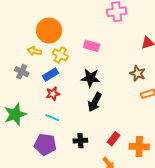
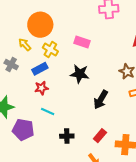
yellow arrow: (34, 51) -> (25, 45), turned 32
black arrow: (95, 102) -> (101, 100), moved
cyan line: (52, 118) -> (48, 111), moved
purple pentagon: (45, 144) -> (23, 130), moved

